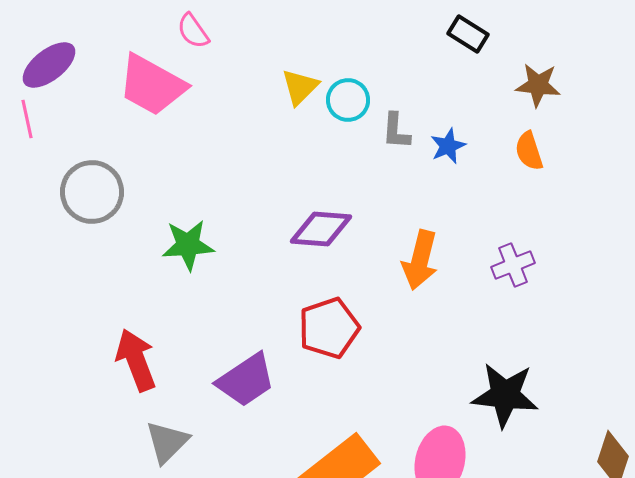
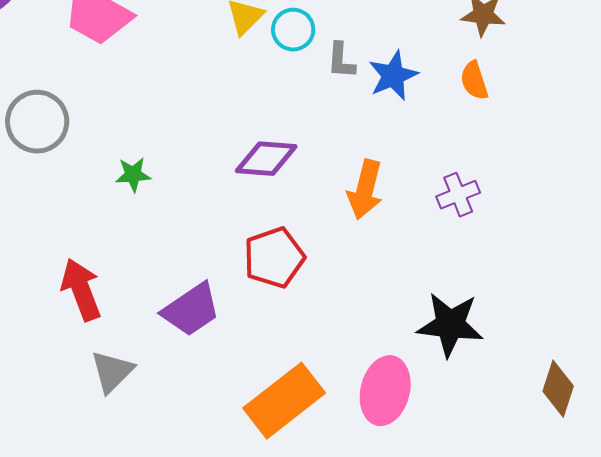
blue star: (448, 146) -> (393, 76), size x1.4
green star: (188, 245) -> (133, 175), size x0.7

